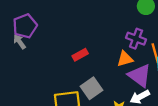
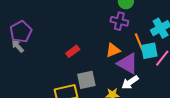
purple cross: (136, 39) -> (119, 21), moved
gray square: (92, 88) -> (86, 80), turned 30

